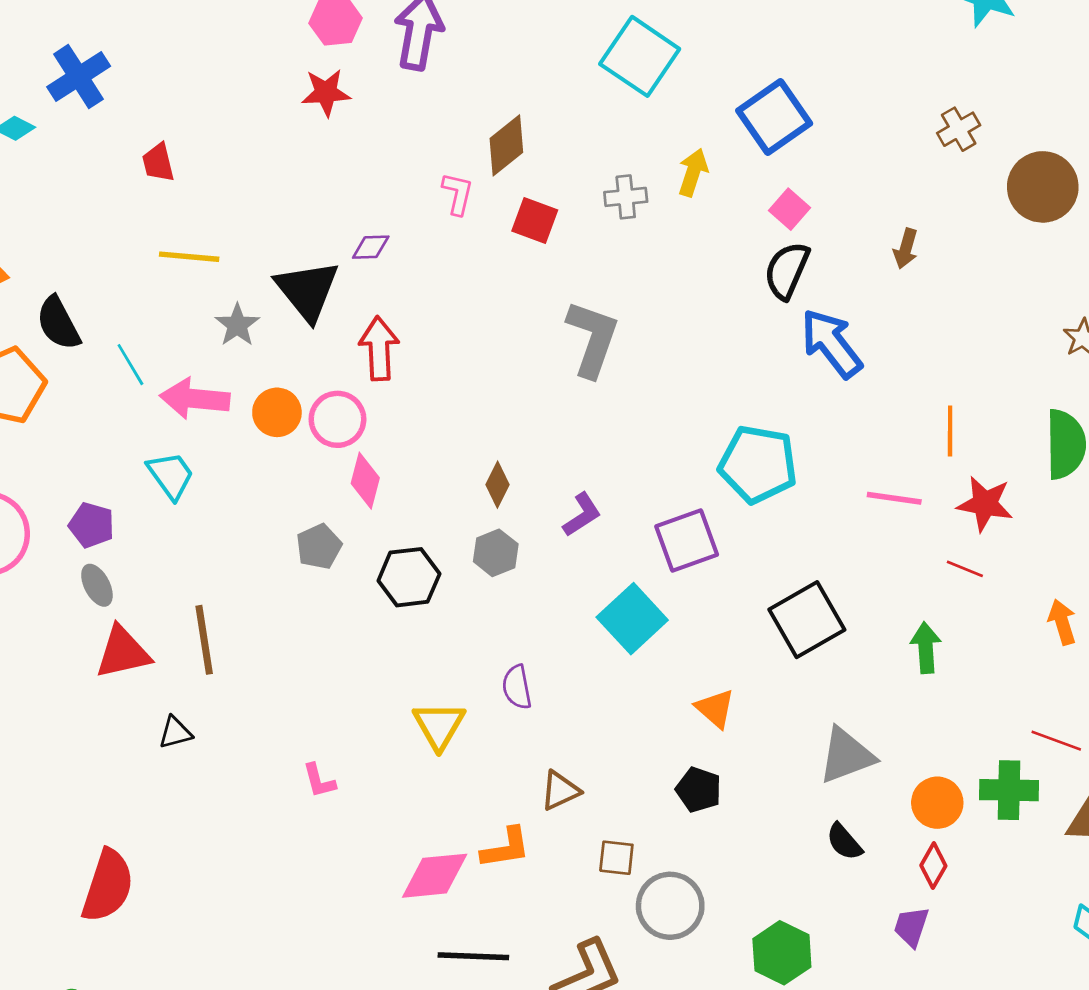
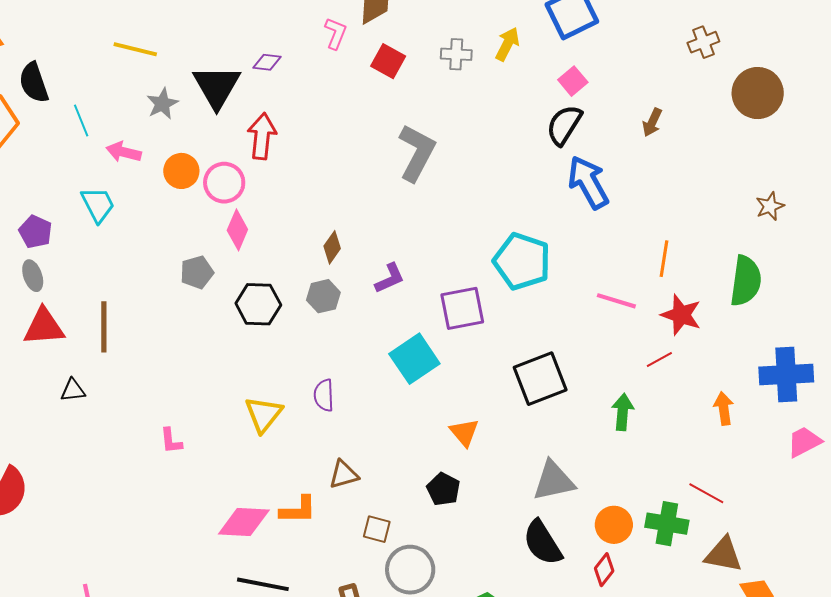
pink arrow: (195, 399) -> (124, 152), size x0.7
red line: (965, 569) -> (659, 359), turned -60
black semicircle: (844, 842) -> (543, 543), size x1.6

